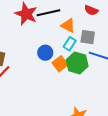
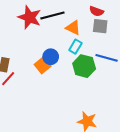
gray square: (88, 37) -> (100, 26), moved
orange square: (60, 64) -> (43, 65), moved

